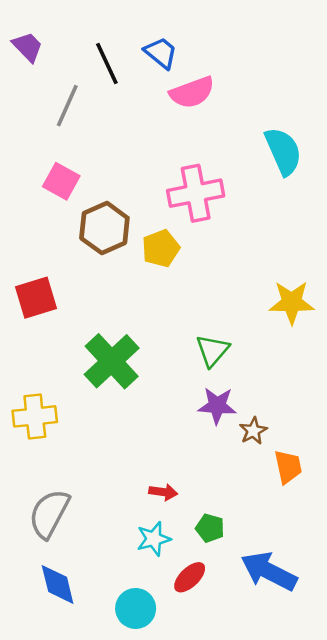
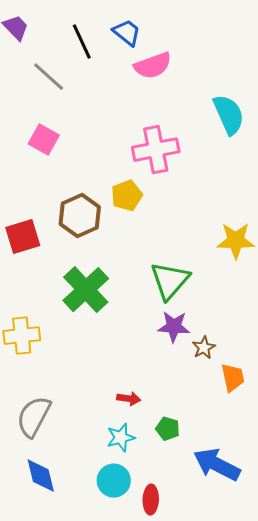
gray line: (67, 106) -> (49, 77), turned -72
brown hexagon: (104, 228) -> (80, 216), moved
green triangle: (212, 350) -> (170, 281), size x1.4
red ellipse: (190, 577) -> (151, 500), moved, turned -44
cyan circle: (136, 608) -> (114, 481), moved

